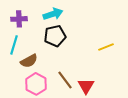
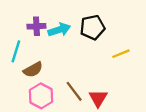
cyan arrow: (53, 14) -> (59, 30), moved
purple cross: (19, 19) -> (36, 26), moved
black pentagon: (55, 36) -> (92, 27), moved

